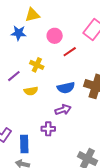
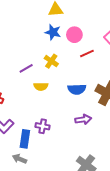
blue star: (19, 33) -> (53, 32), moved
purple arrow: (63, 110) -> (83, 119), moved
purple cross: (48, 129) -> (43, 126), moved

